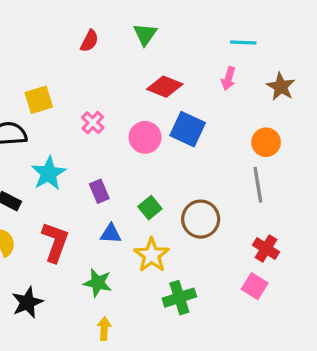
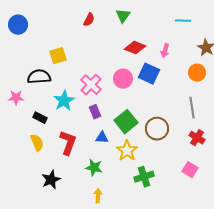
pink arrow: (228, 78) -> (165, 51), moved
pink cross: (93, 123) -> (91, 85), moved, size x1.5
orange circle: (266, 142) -> (197, 73), moved
green square: (150, 208) -> (126, 122), size x1.6
red cross: (266, 248) -> (197, 138), moved

